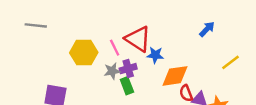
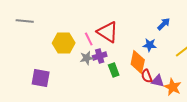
blue star: (155, 55) -> (150, 45), moved
orange diamond: (175, 76) -> (138, 62), turned -70
green rectangle: (127, 86) -> (114, 70), moved

